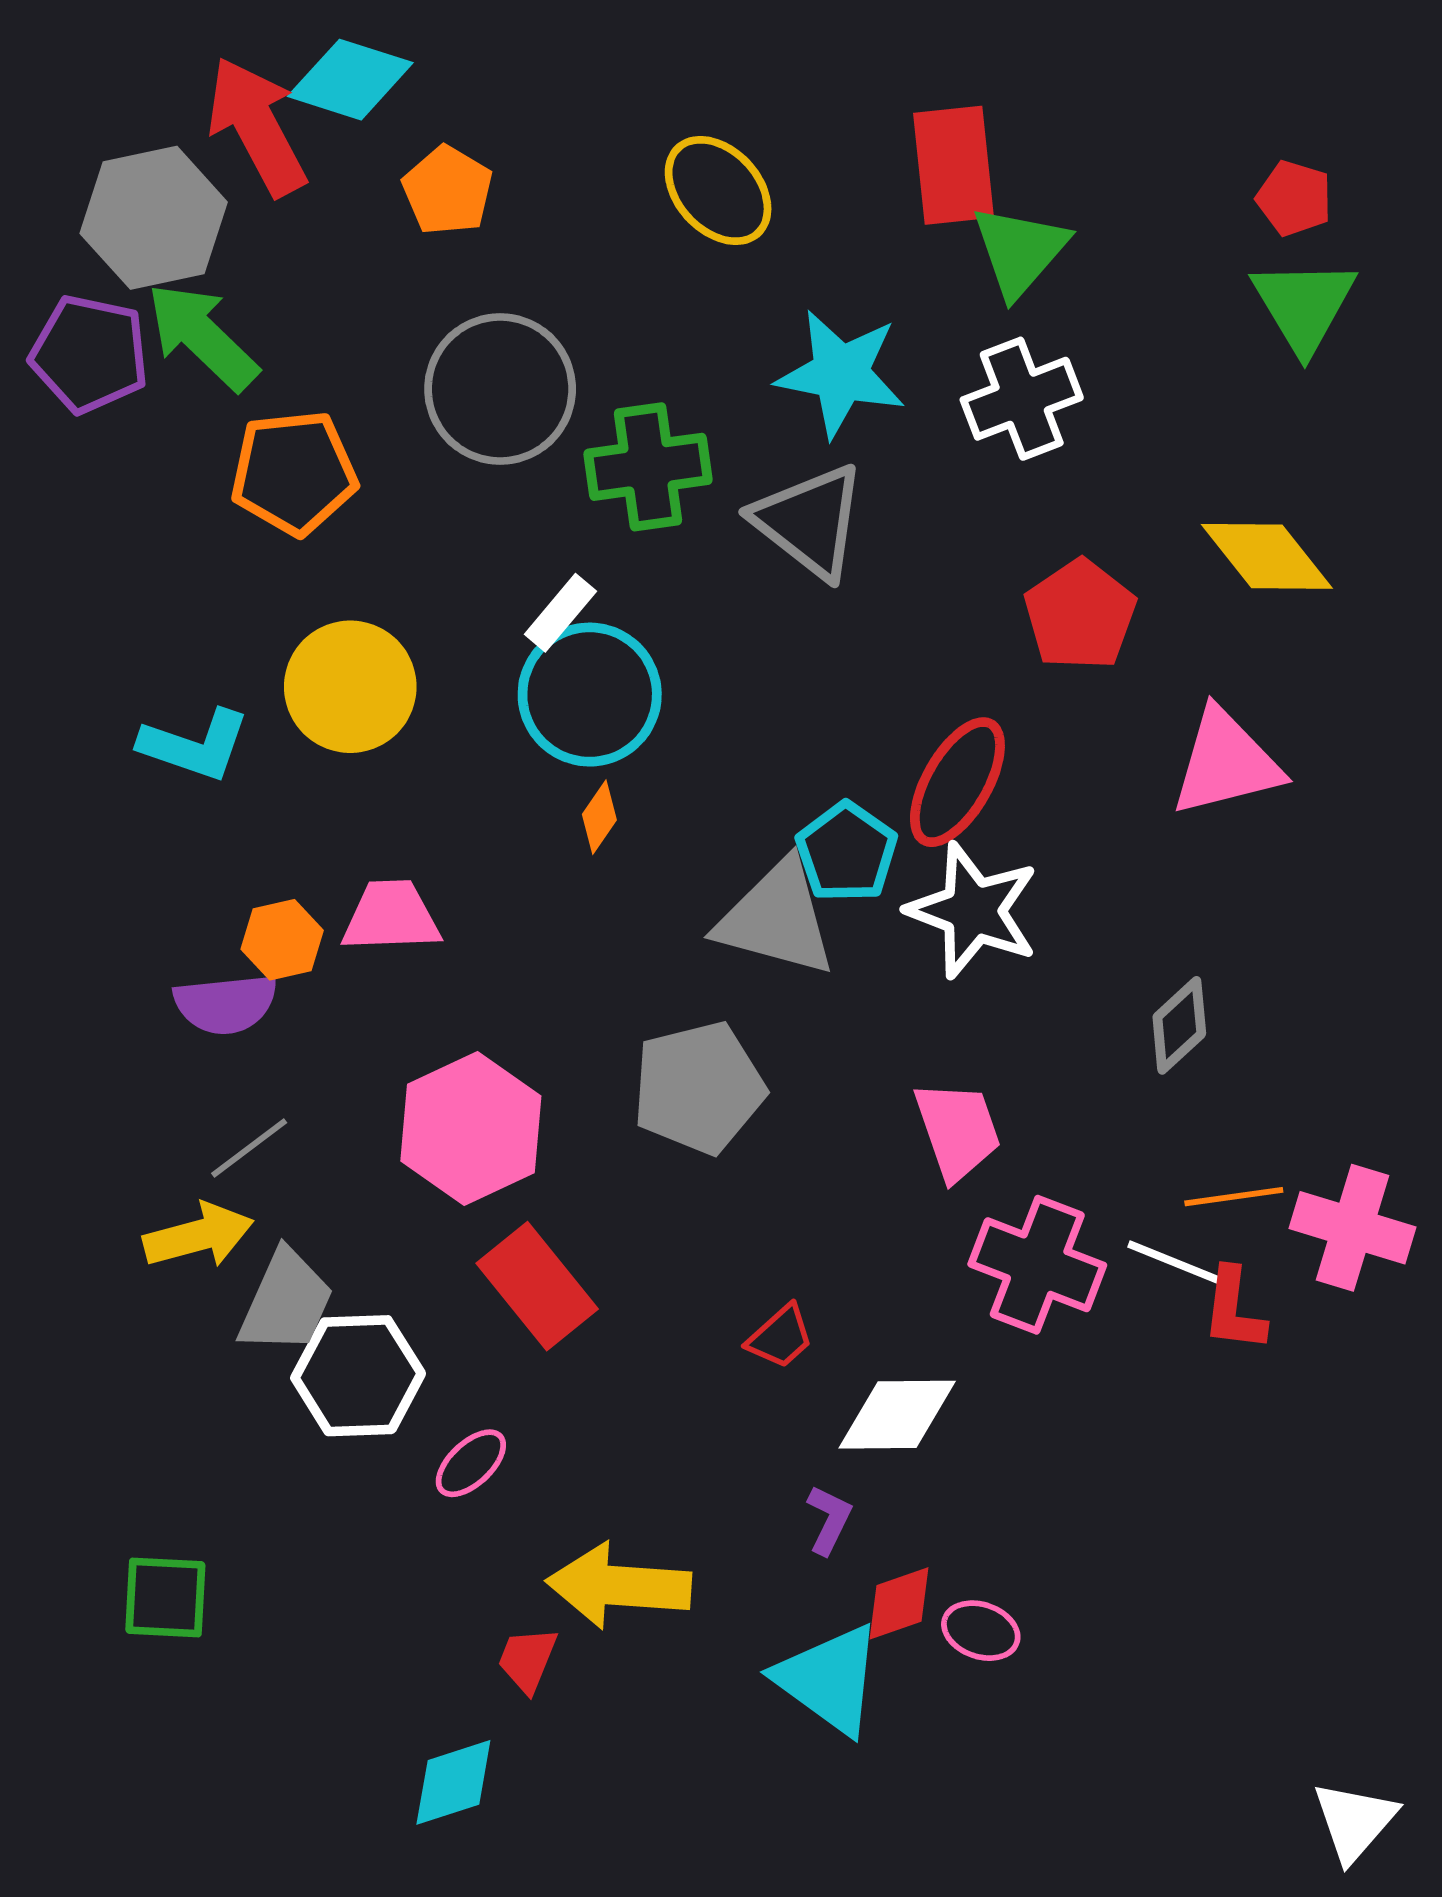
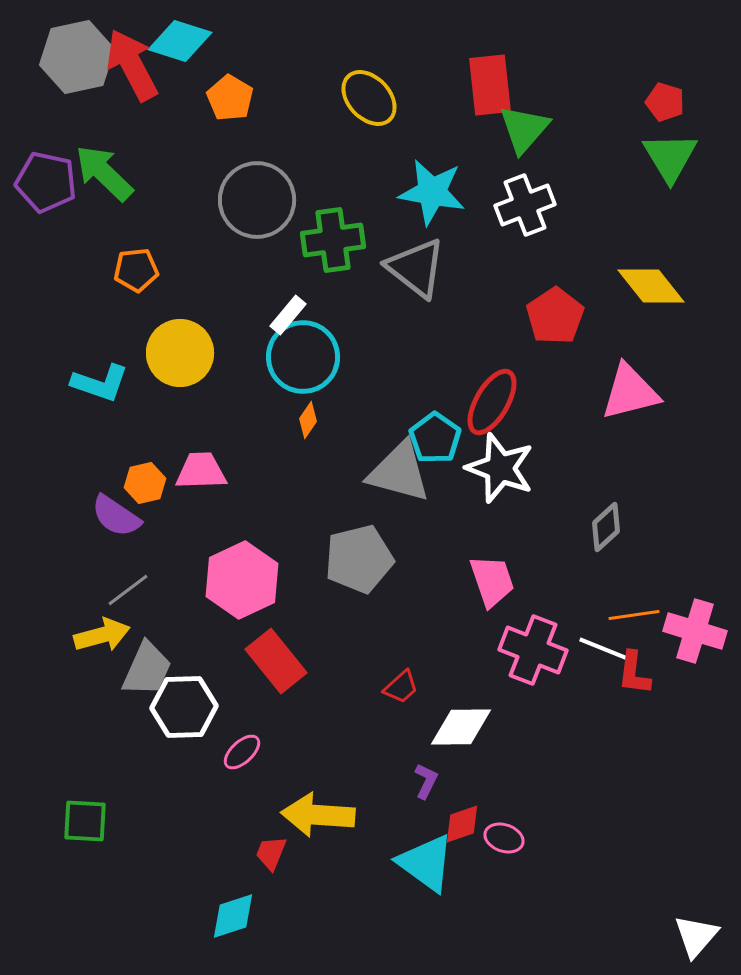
gray hexagon: (154, 218) -> (77, 57), moved
orange pentagon: (294, 473) -> (136, 270), moved, size x0.7
purple semicircle: (226, 1004) -> (116, 516), turned 40

